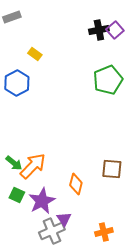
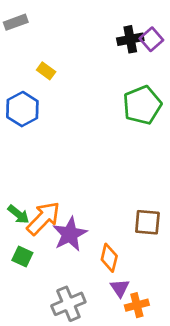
orange diamond: (76, 184) -> (109, 258), moved
purple star: (42, 201) -> (70, 234), moved
purple triangle: (64, 219) -> (120, 288), moved

